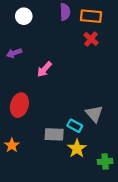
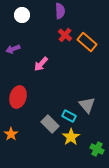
orange rectangle: (91, 16) -> (87, 42), moved, turned 36
red cross: (91, 39) -> (65, 35), moved
gray rectangle: (54, 134) -> (50, 124), turned 42
green cross: (105, 161) -> (97, 149), turned 32

